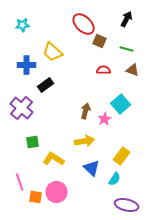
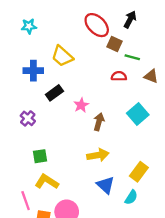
black arrow: (127, 19) -> (130, 20), moved
green line: (127, 49) -> (132, 57), moved
purple cross: (22, 108) -> (28, 118), size x0.6
pink star: (105, 119) -> (81, 105), moved
yellow L-shape: (54, 159) -> (47, 182), moved

